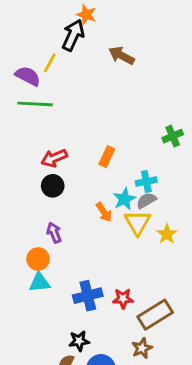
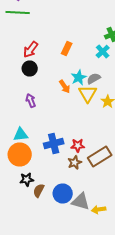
red arrow: (54, 158) -> (31, 50), turned -30
cyan cross: (146, 181) -> (103, 52), moved, turned -32
orange circle: (38, 259) -> (20, 154), moved, size x1.5
black star: (79, 341) -> (27, 180), moved
brown star: (142, 348) -> (75, 162), moved

